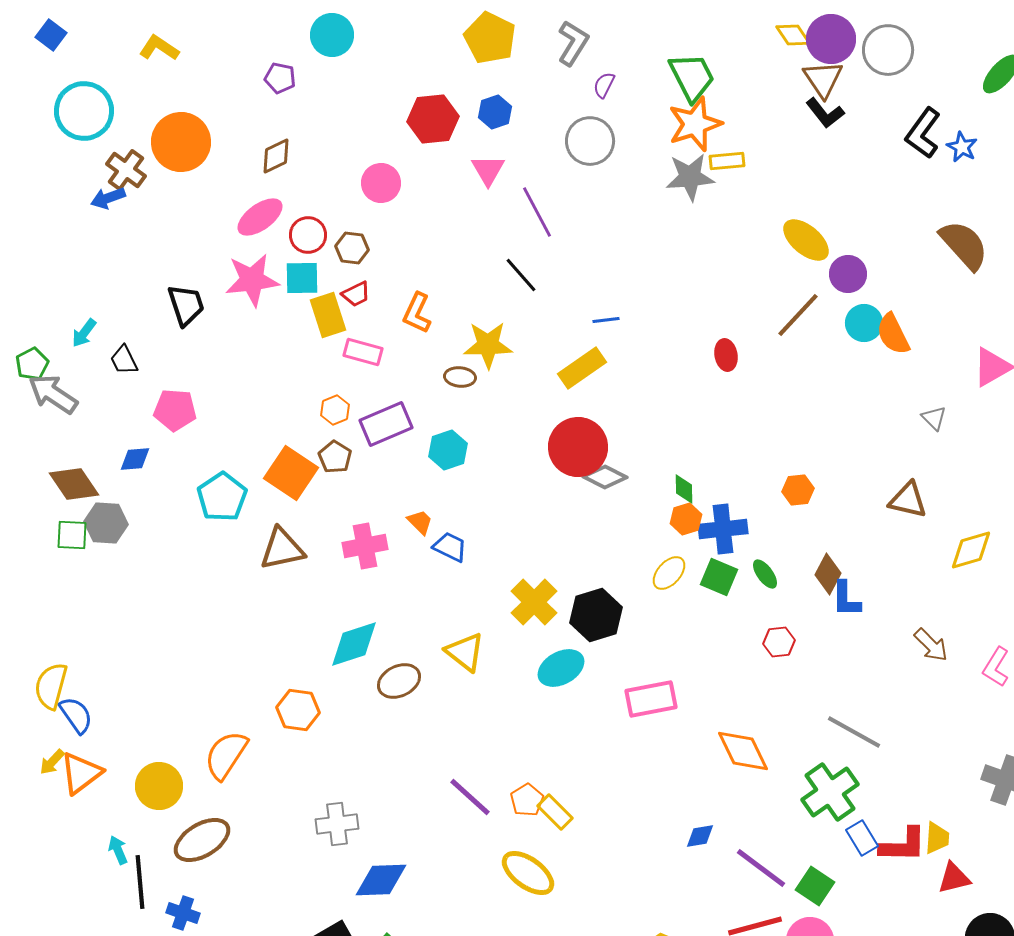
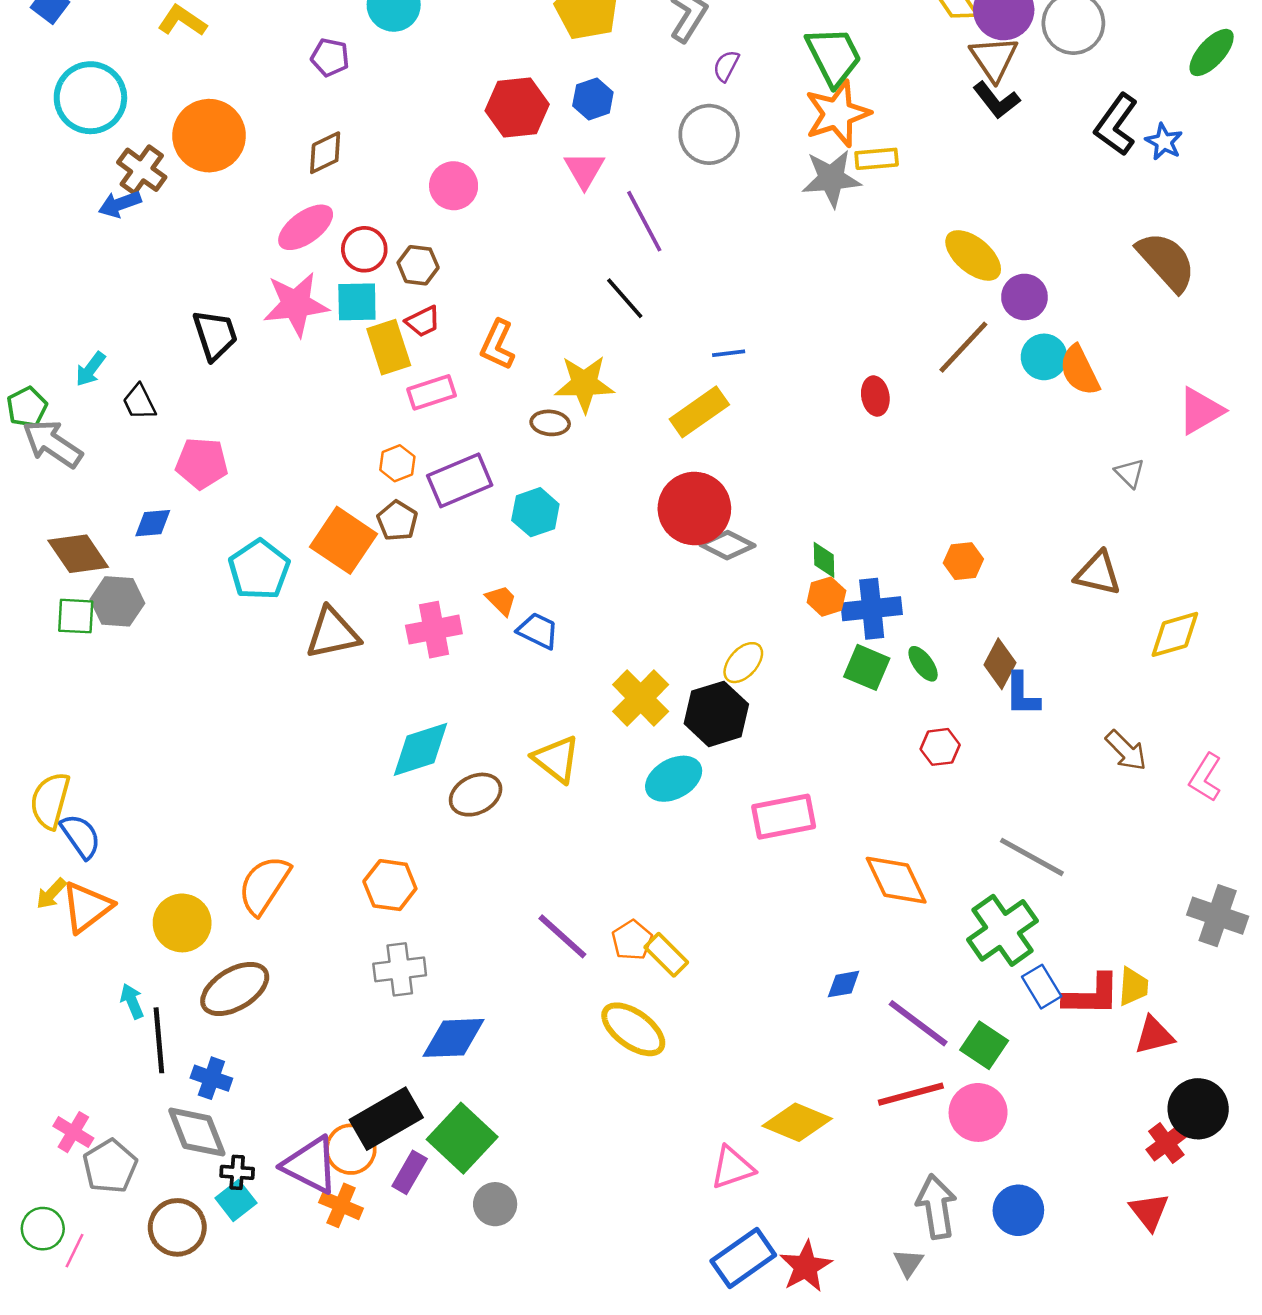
pink rectangle: (363, 352) -> (432, 392), turned -33
yellow ellipse: (669, 573) -> (743, 663), moved
orange hexagon: (298, 710) -> (390, 885), moved

